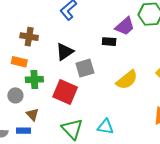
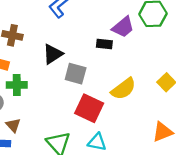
gray square: (85, 68) -> (76, 74), turned 30
red square: (65, 92) -> (89, 108), moved

